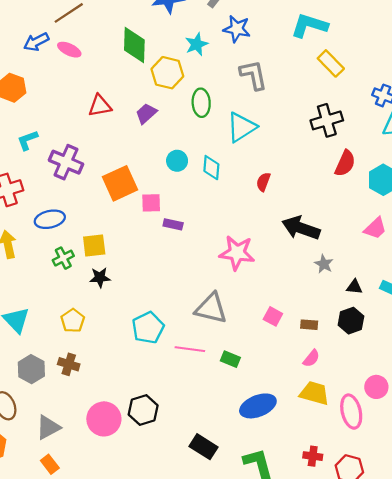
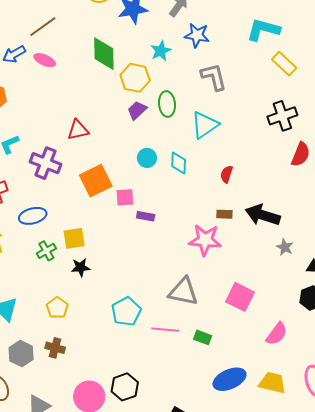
red triangle: (100, 106) -> (78, 130), moved
purple trapezoid: (146, 113) -> (137, 110), moved
pink square: (273, 316) -> (240, 297), size x1.6
brown rectangle: (309, 325) -> (224, 214), moved
pink semicircle: (311, 358) -> (277, 334), size x1.4
yellow trapezoid: (314, 393) -> (272, 383), moved

